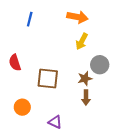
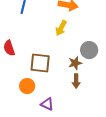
yellow arrow: (82, 41) -> (61, 28), moved
orange circle: (22, 107) -> (27, 86), moved

